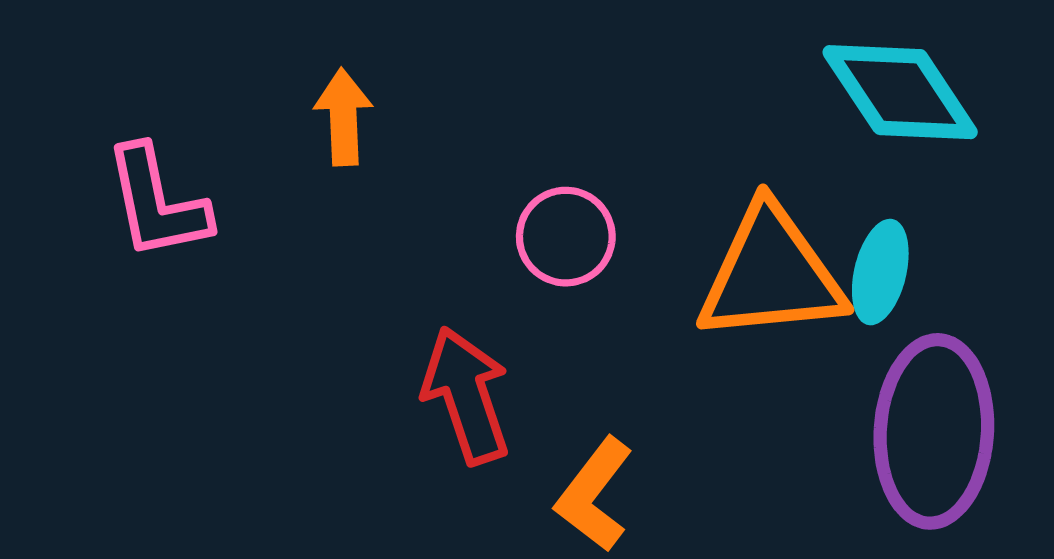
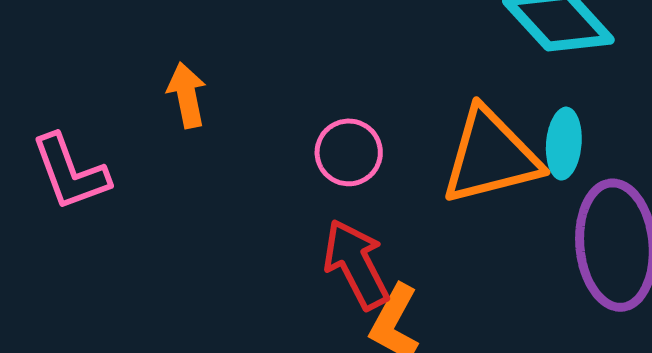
red arrow: (466, 395) -> (356, 264), moved

